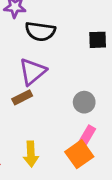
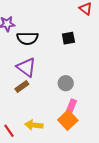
purple triangle: (32, 72) -> (26, 67), turned -35
yellow arrow: (31, 154) -> (34, 125), turned 108

